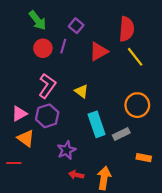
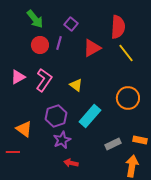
pink triangle: (19, 114) -> (18, 77), moved
purple hexagon: (47, 116) -> (56, 116), moved
cyan rectangle: (97, 124) -> (90, 116), turned 60
gray rectangle: (121, 134) -> (113, 144), moved
orange rectangle: (144, 158) -> (140, 140), moved
orange arrow: (104, 178) -> (132, 166), moved

